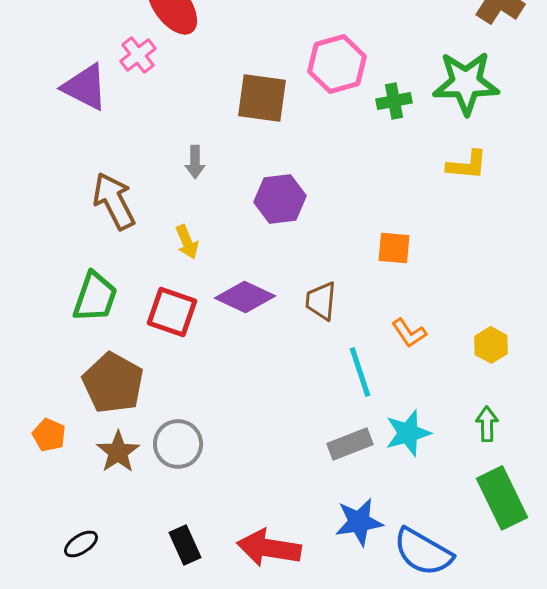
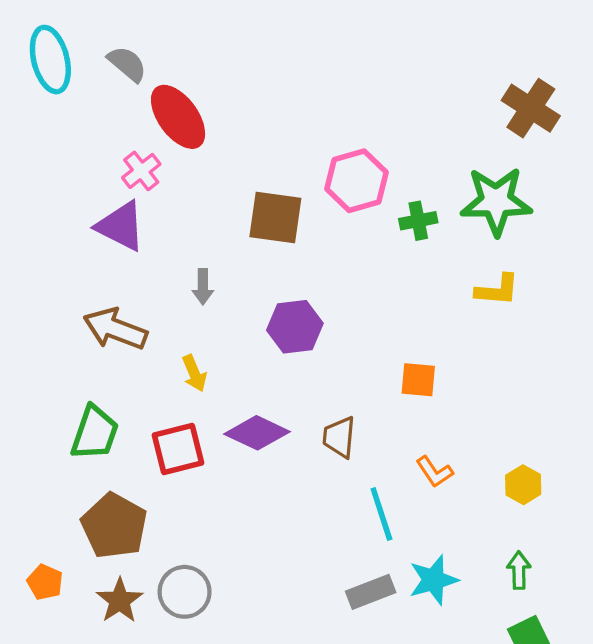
purple triangle: (85, 87) -> (121, 226), moved
brown arrow: (114, 201) -> (115, 329), turned -42
red square: (172, 312) -> (178, 449), turned -33

